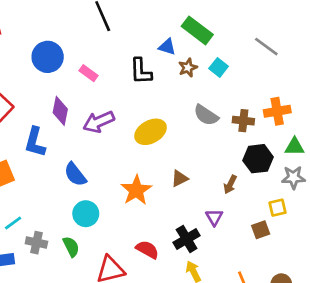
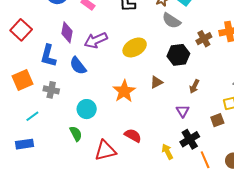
gray semicircle: (206, 115) -> (171, 21), moved
brown cross: (243, 121) -> (204, 39), turned -35
black hexagon: (258, 159) -> (178, 55), moved
blue semicircle: (75, 174) -> (78, 66), moved
black cross: (187, 239) -> (190, 139), moved
gray cross: (36, 243) -> (51, 90), moved

